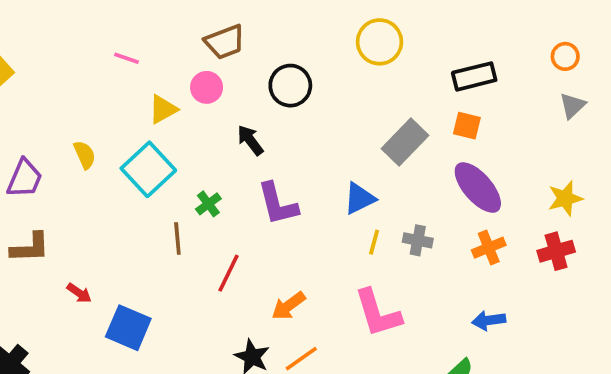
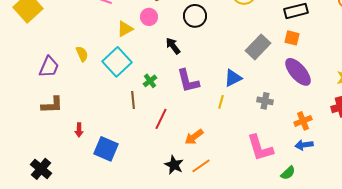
yellow line: (374, 242) -> (221, 102), moved
orange cross: (489, 248) -> (303, 121), moved
red arrow: (79, 293) -> (79, 130), turned 56
pink L-shape: (378, 313) -> (260, 148), moved

